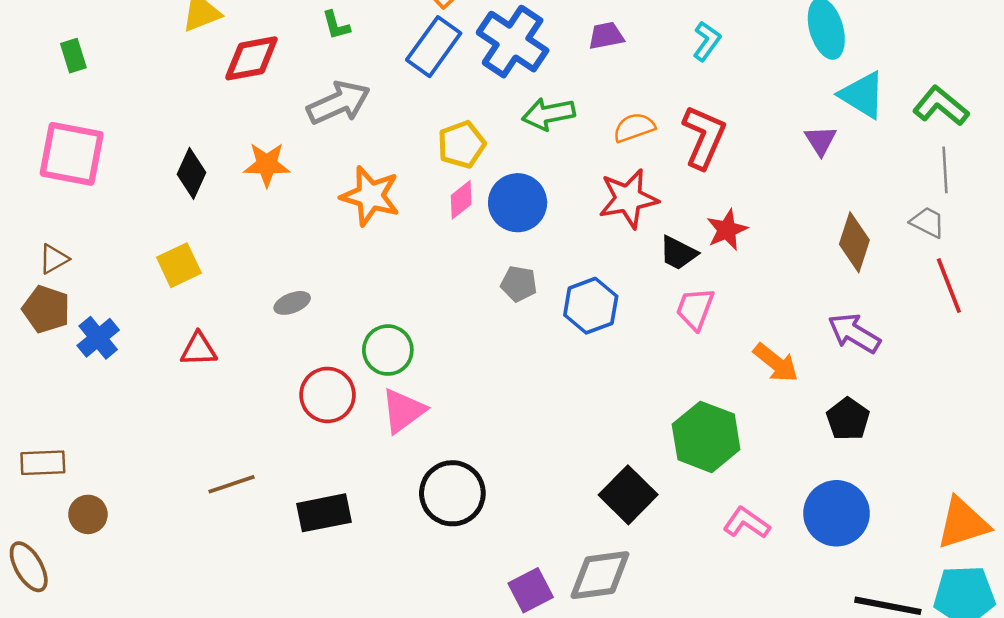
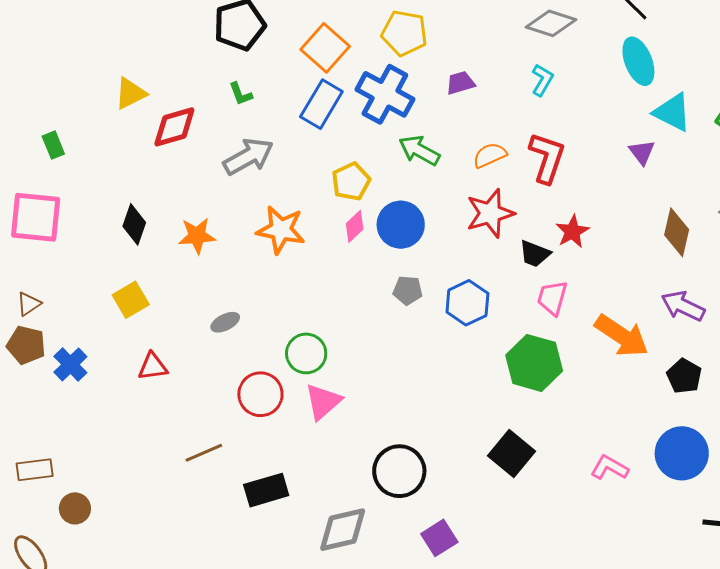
green rectangle: (73, 56) -> (53, 145), moved
green arrow: (548, 114) -> (419, 150), turned 45
orange star: (267, 165) -> (197, 236), moved
orange arrow: (776, 363) -> (622, 336), size x1.4
green hexagon: (706, 437) -> (534, 363), moved
brown line: (231, 484) -> (204, 453), moved
black circle: (452, 493) -> (399, 471), moved
gray diamond: (600, 575) -> (343, 530), moved

